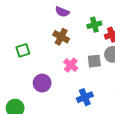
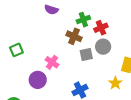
brown cross: (61, 37) -> (74, 36), moved
pink cross: (71, 65) -> (52, 62), moved

